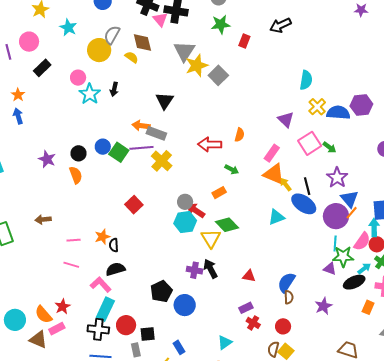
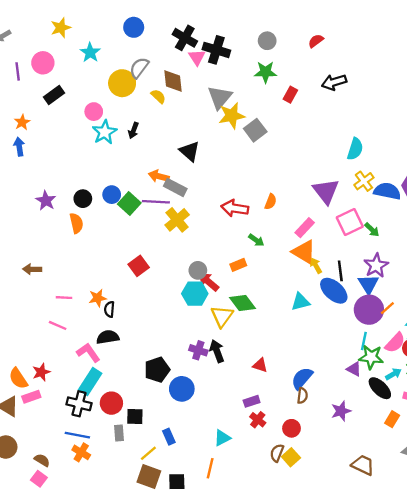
black triangle: (165, 101) -> (190, 151), turned -30
purple triangle: (286, 120) -> (326, 191), size x1.4
blue triangle: (350, 199) -> (368, 284), moved
black ellipse: (354, 282) -> (380, 388), turned 60

